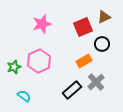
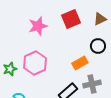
red square: (83, 27) -> (71, 19), moved
gray cross: (96, 82) -> (92, 84), turned 30

